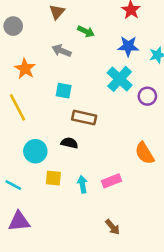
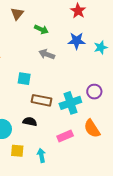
gray arrow: (62, 51) -> (47, 54), moved
cyan cross: (120, 79) -> (70, 103), moved, turned 30
purple circle: (147, 96) -> (94, 92), moved
pink rectangle: (112, 181) -> (65, 136), moved

